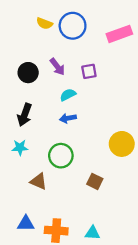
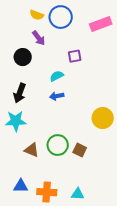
purple arrow: (57, 67) -> (39, 38), moved
cyan star: (20, 147) -> (16, 121), size x1.5
green circle: (61, 156) -> (58, 145), moved

